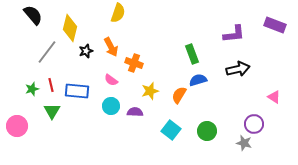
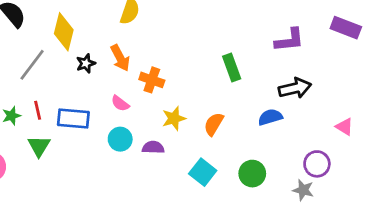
blue semicircle: (198, 80) -> (270, 117), moved

